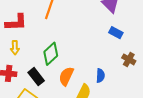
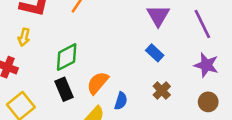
orange semicircle: (66, 76) -> (98, 83), moved
black rectangle: (36, 77) -> (64, 89), moved

